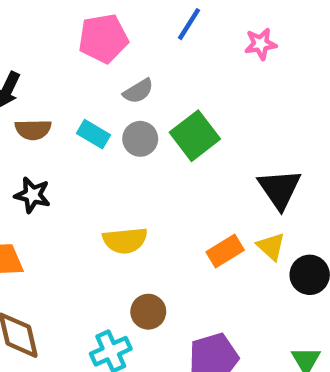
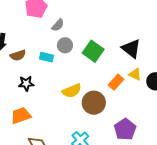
cyan rectangle: (93, 134) -> (47, 57), moved
green square: (195, 136) -> (93, 51), moved
brown circle: (148, 312) -> (94, 103), moved, size x1.5

